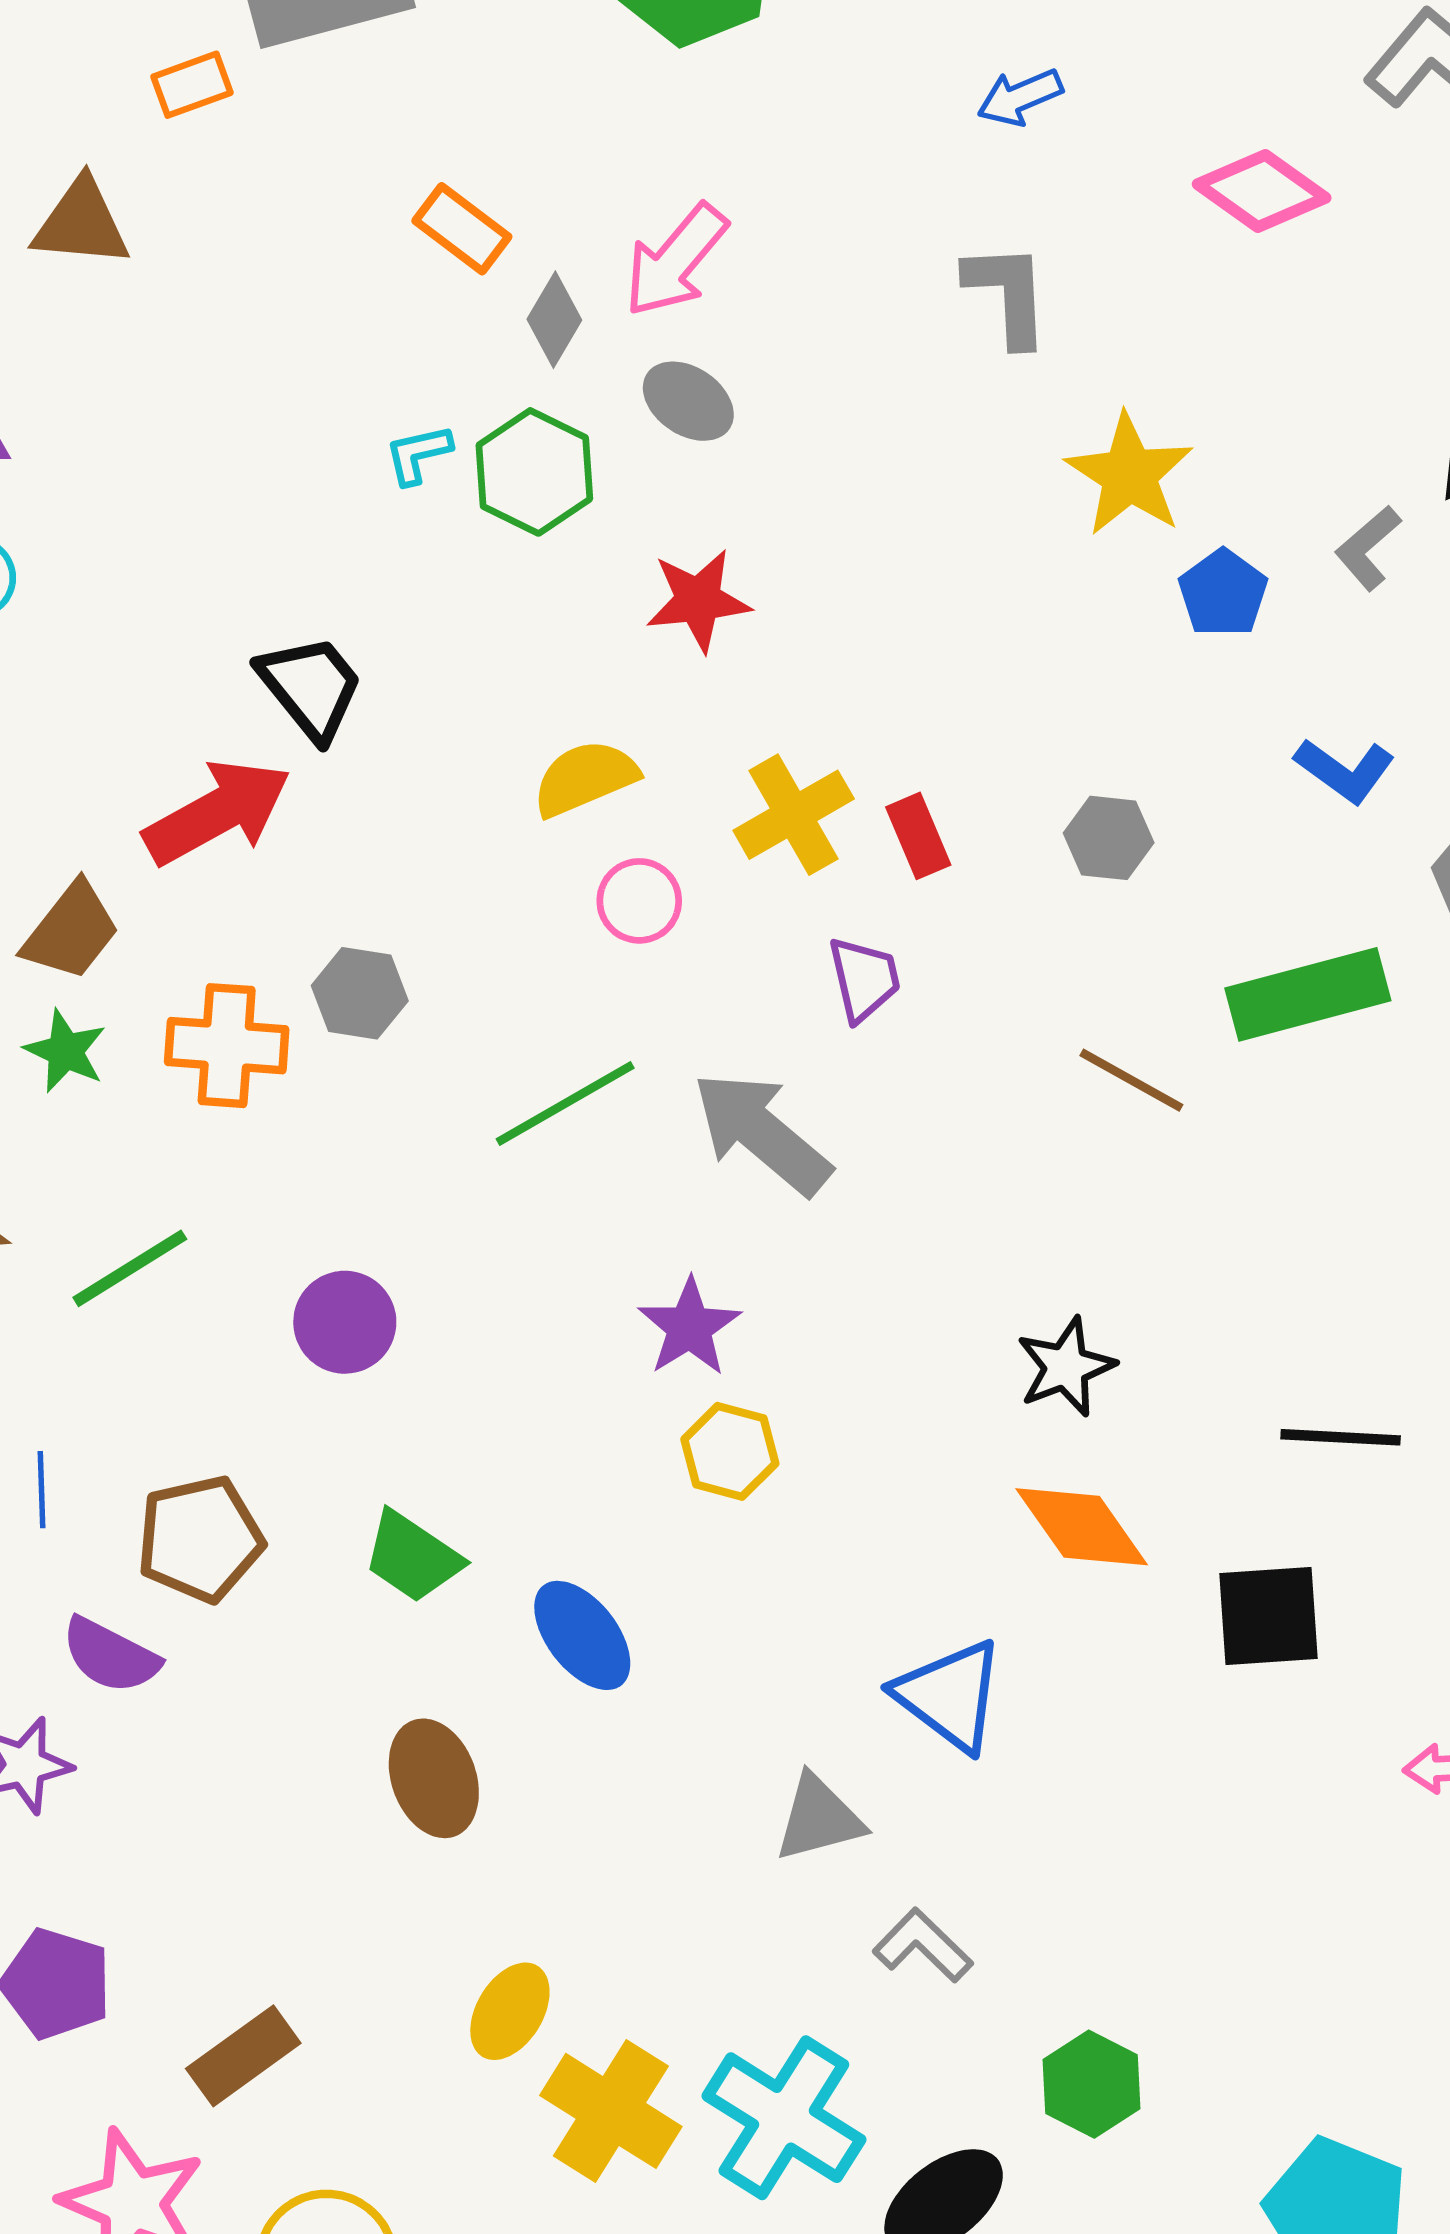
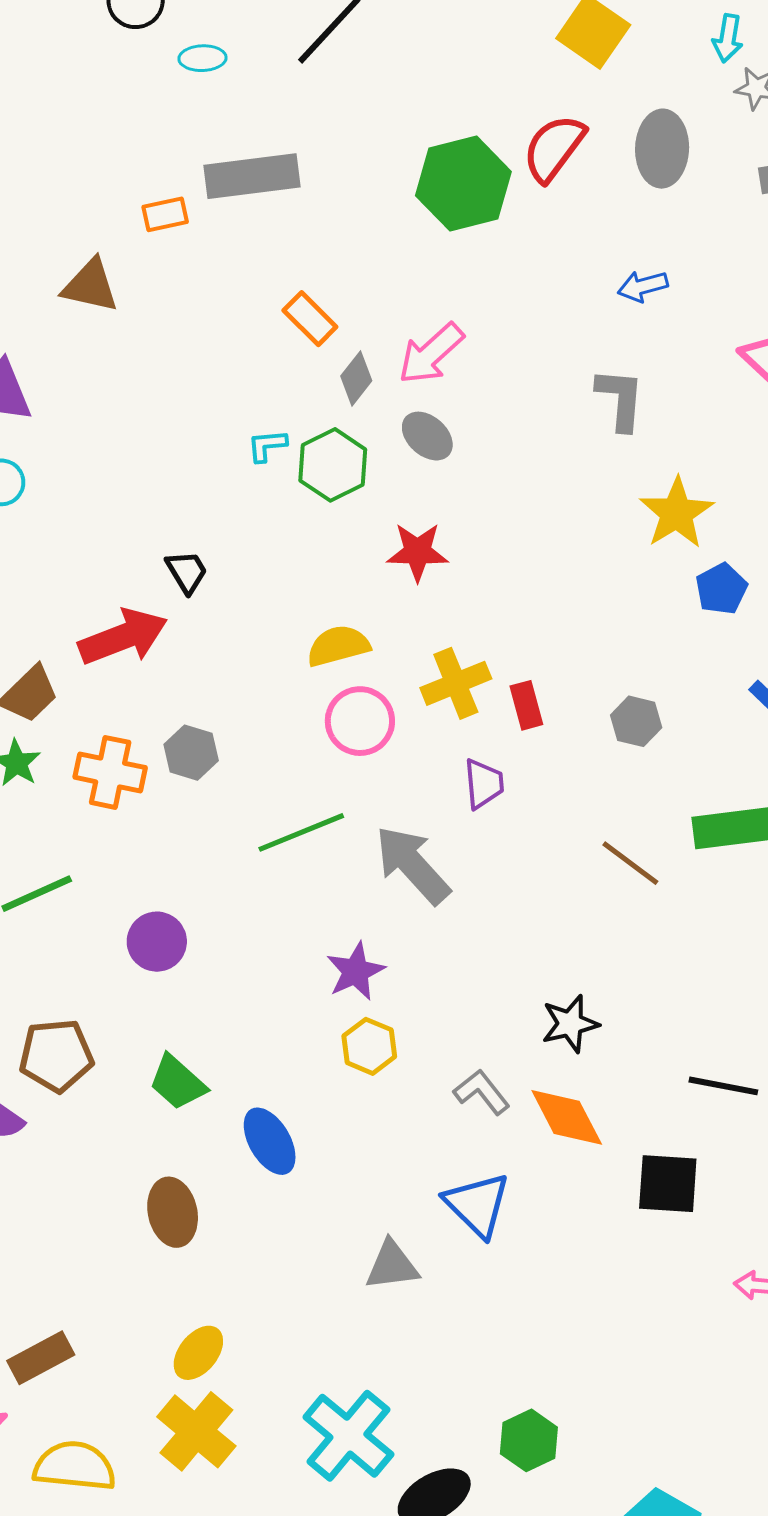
black trapezoid: (311, 687) -> (187, 572), size x0.7
pink circle: (639, 901) -> (360, 721), size x1.4
gray L-shape: (923, 1945) -> (482, 1092), moved
yellow cross: (611, 2111) -> (196, 1431), moved

